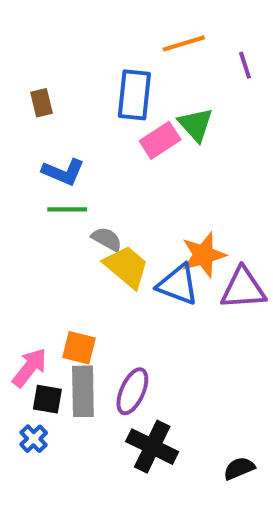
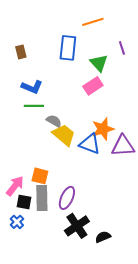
purple line: (245, 65) -> (122, 48), moved
pink rectangle: (160, 140) -> (93, 86), moved
black cross: (152, 447) -> (77, 226), turned 30
black semicircle: (239, 468) -> (103, 237), moved

